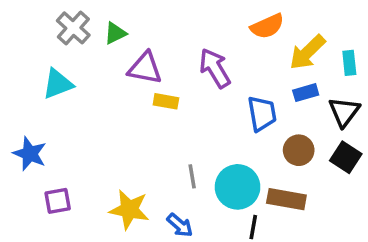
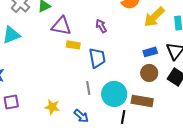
purple arrow: (215, 68) -> (101, 26), size x0.6
blue rectangle: (306, 93) -> (150, 52), moved
blue trapezoid: (262, 114) -> (97, 58), moved
yellow star: (129, 210) -> (52, 107), size x0.7

